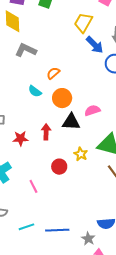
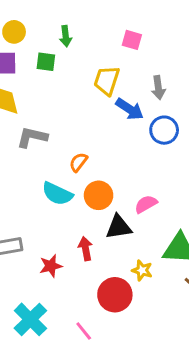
cyan semicircle: (35, 91) -> (57, 194), size x1.5
red circle: (59, 167) -> (115, 295), size x1.5

